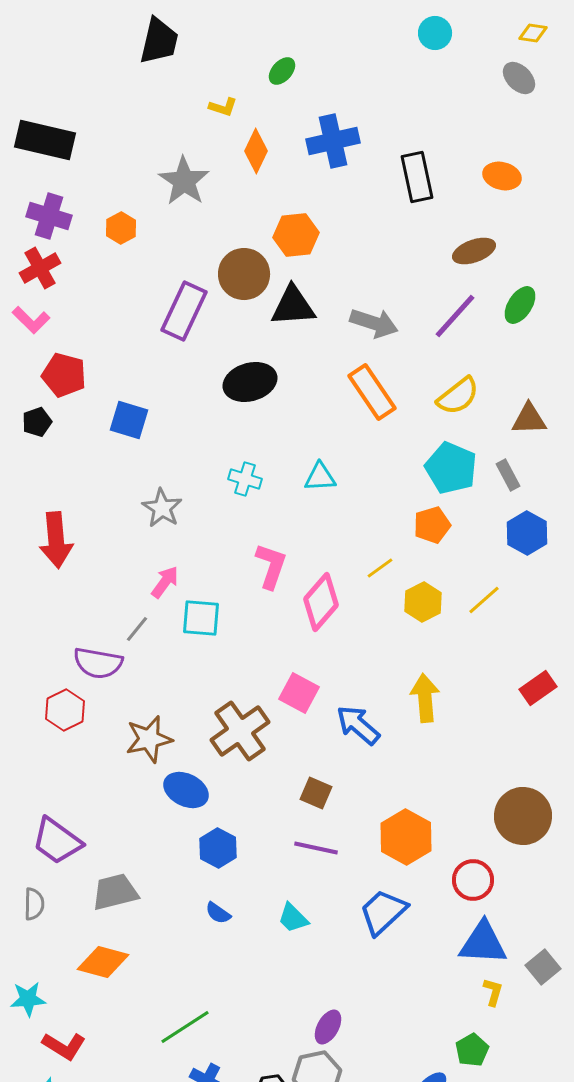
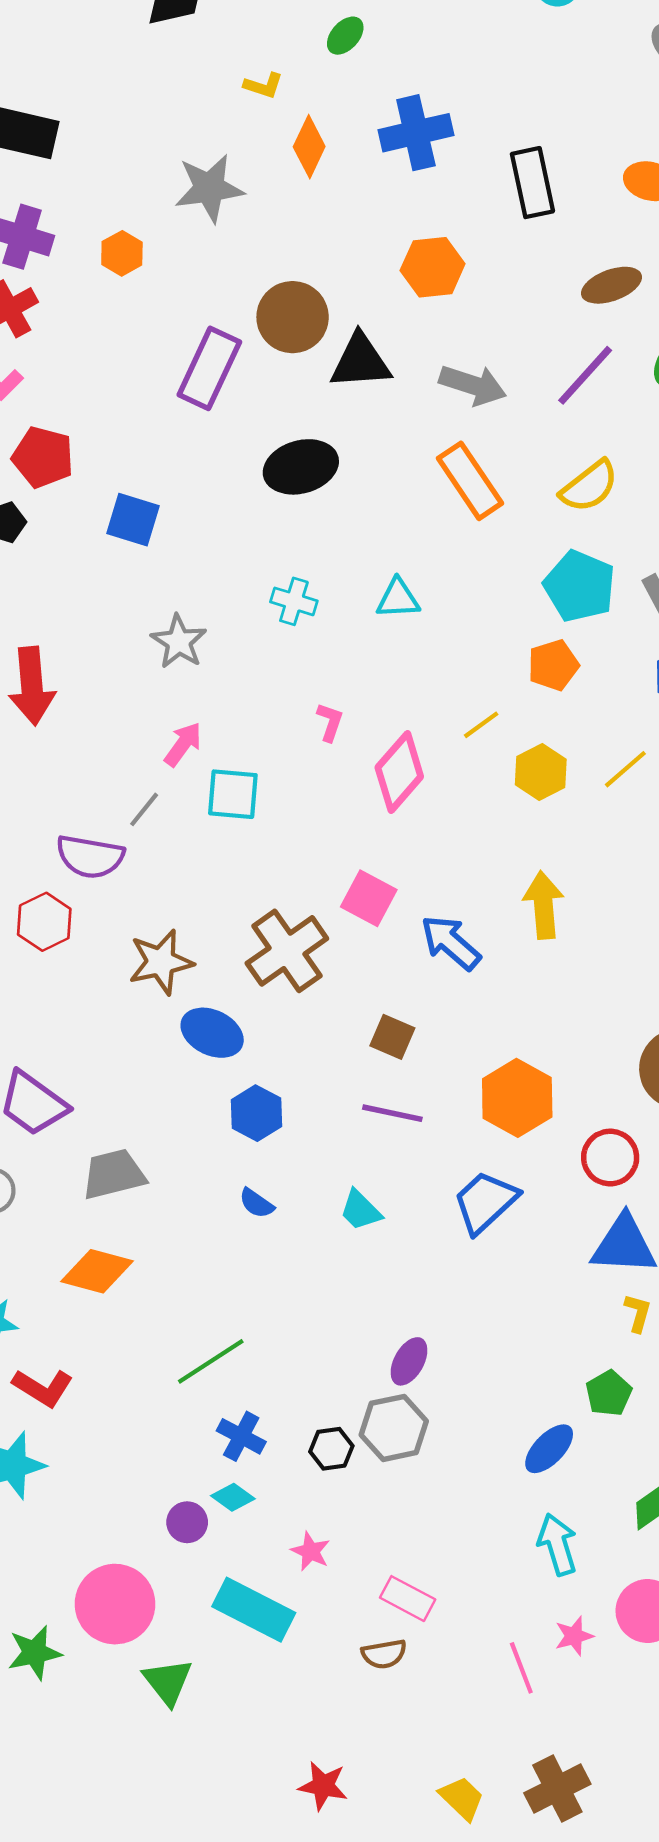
gray star: (184, 181) -> (209, 188), turned 30
orange hexagon: (296, 235) -> (433, 267), moved
pink L-shape: (271, 566) -> (330, 722), size x0.6

